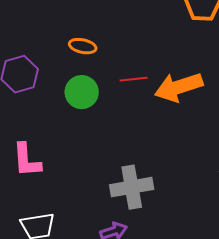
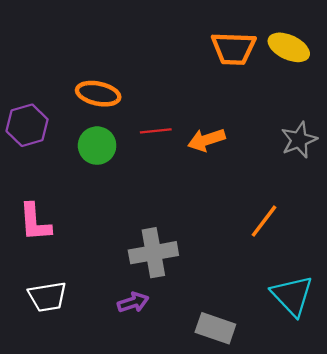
orange ellipse: (83, 46) -> (98, 94), size x1.4
orange arrow: (179, 87) -> (206, 140), size x0.7

